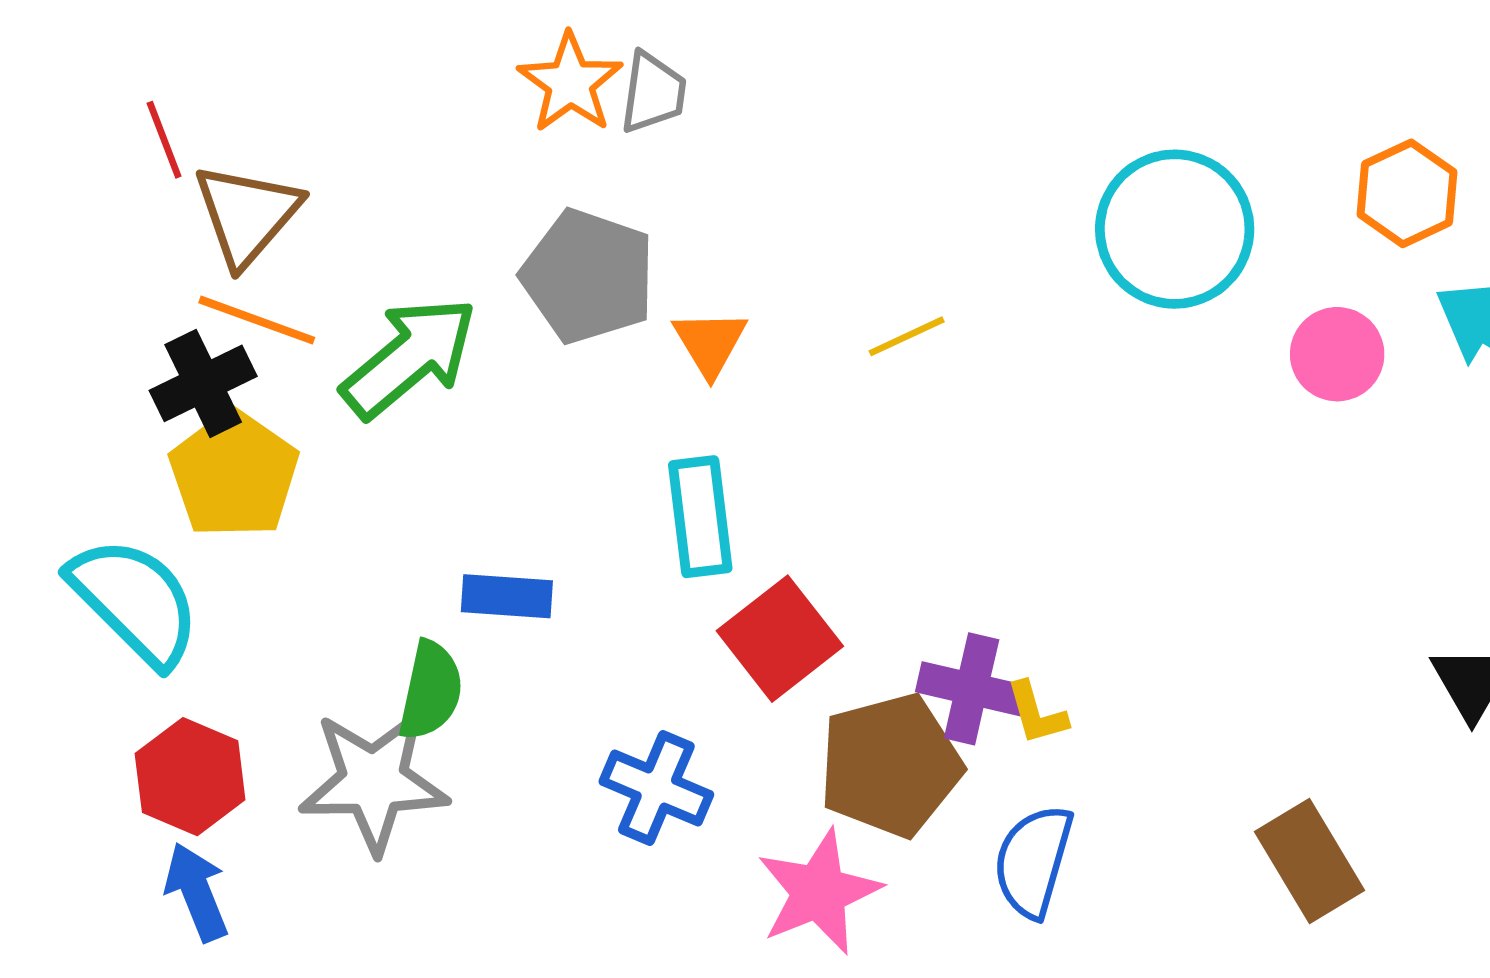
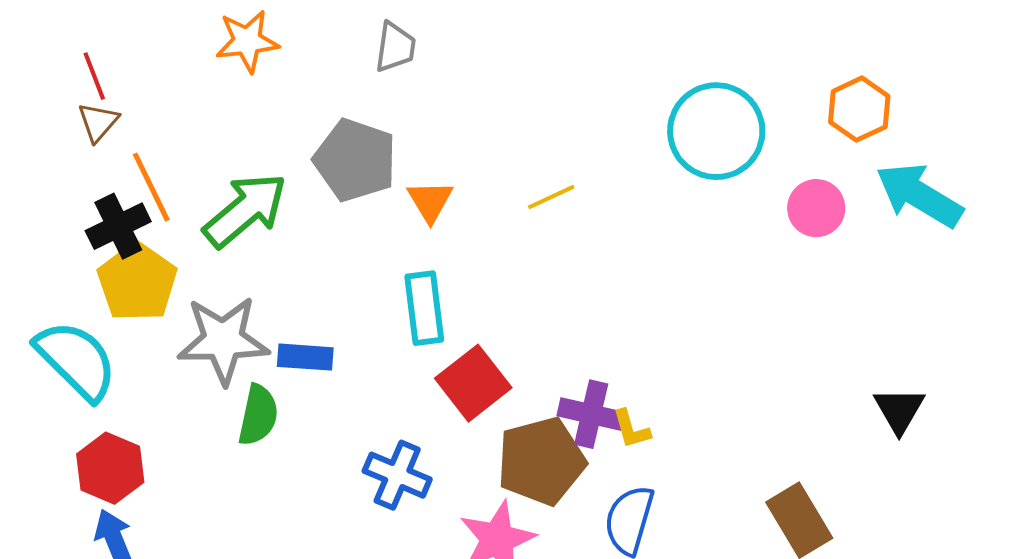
orange star: (570, 83) -> (247, 41), moved, turned 30
brown triangle: (247, 214) -> (98, 122), moved, size x0.6
orange line: (257, 320) -> (151, 187), turned 44
gray star: (374, 781) -> (223, 340), moved

